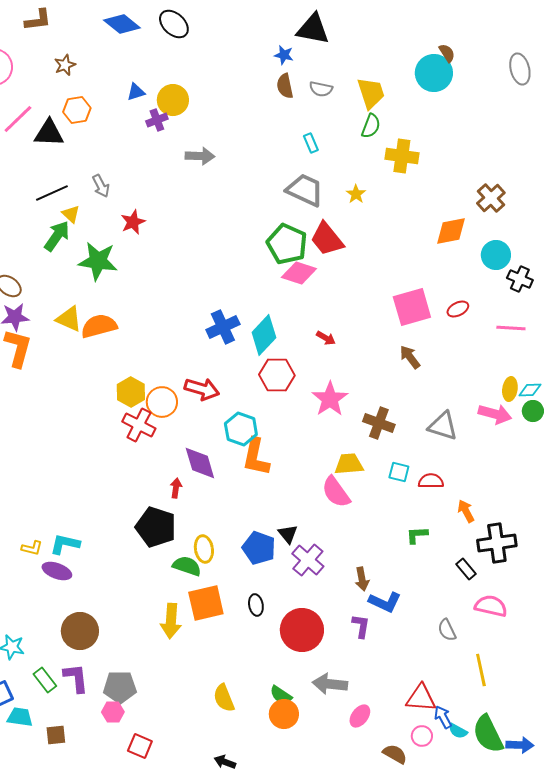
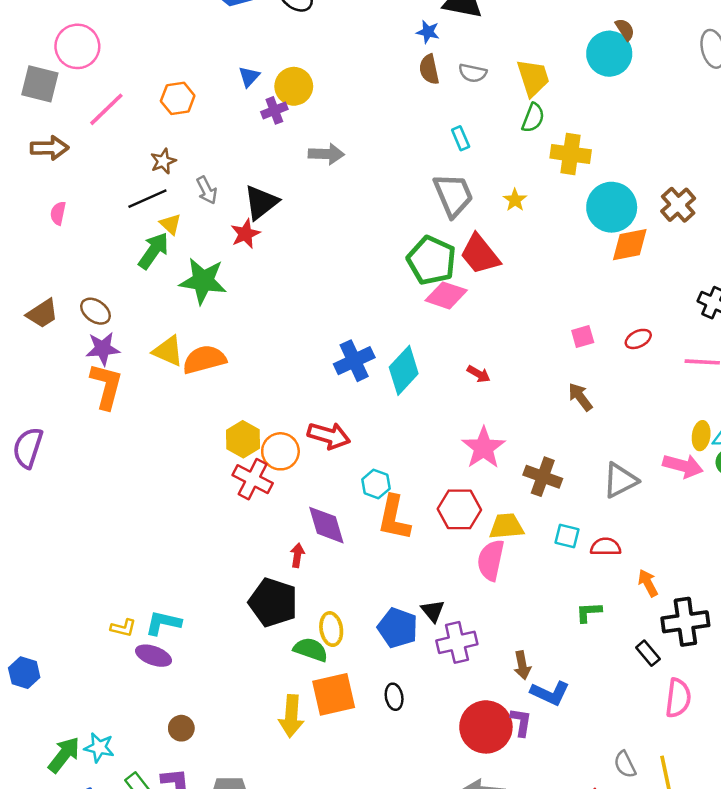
brown star: (65, 65) -> (163, 161), moved
blue triangle: (136, 92) -> (249, 77), turned -30
black triangle: (49, 133) -> (261, 202), moved, turned -40
gray trapezoid: (305, 190) -> (453, 195), turned 42
cyan circle: (496, 255) -> (612, 207), moved, size x1.4
pink square: (412, 307) -> (583, 337), size x0.5
red hexagon: (277, 375) -> (459, 509), moved
gray triangle: (443, 426) -> (620, 480), turned -44
cyan hexagon: (241, 429) -> (376, 484), size x0.7
pink semicircle: (336, 492) -> (491, 560), turned 48
purple cross: (308, 560) -> (457, 642), turned 36
pink semicircle: (491, 606) -> (678, 698), turned 84
red circle: (302, 630) -> (486, 727), moved
gray semicircle: (447, 630) -> (625, 764), moved
brown circle: (80, 631) -> (181, 728), size x0.6

